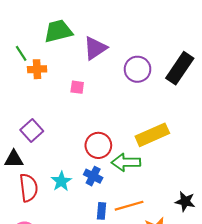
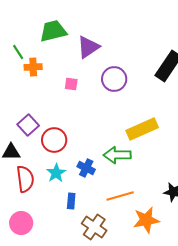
purple circle: (138, 69) -> (114, 79), moved
red circle: (98, 145) -> (54, 140), moved
blue rectangle: (102, 211) -> (71, 201), moved

